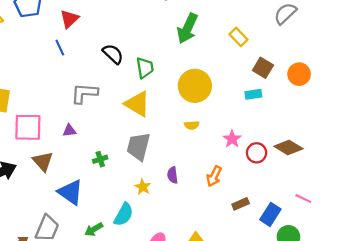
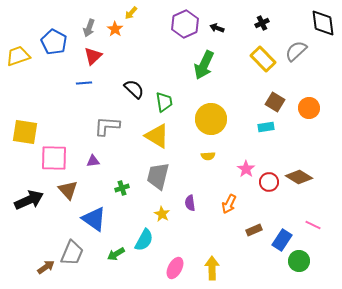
yellow rectangle: (238, 37) -> (263, 59), moved, size x1.4
blue line: (60, 48) -> (84, 83), turned -70

